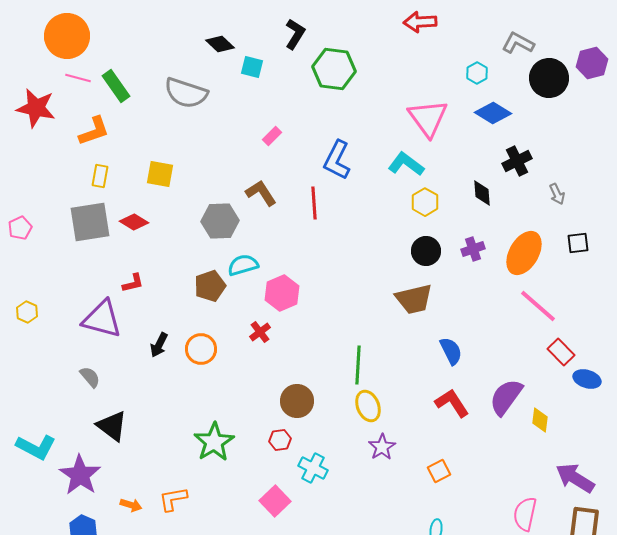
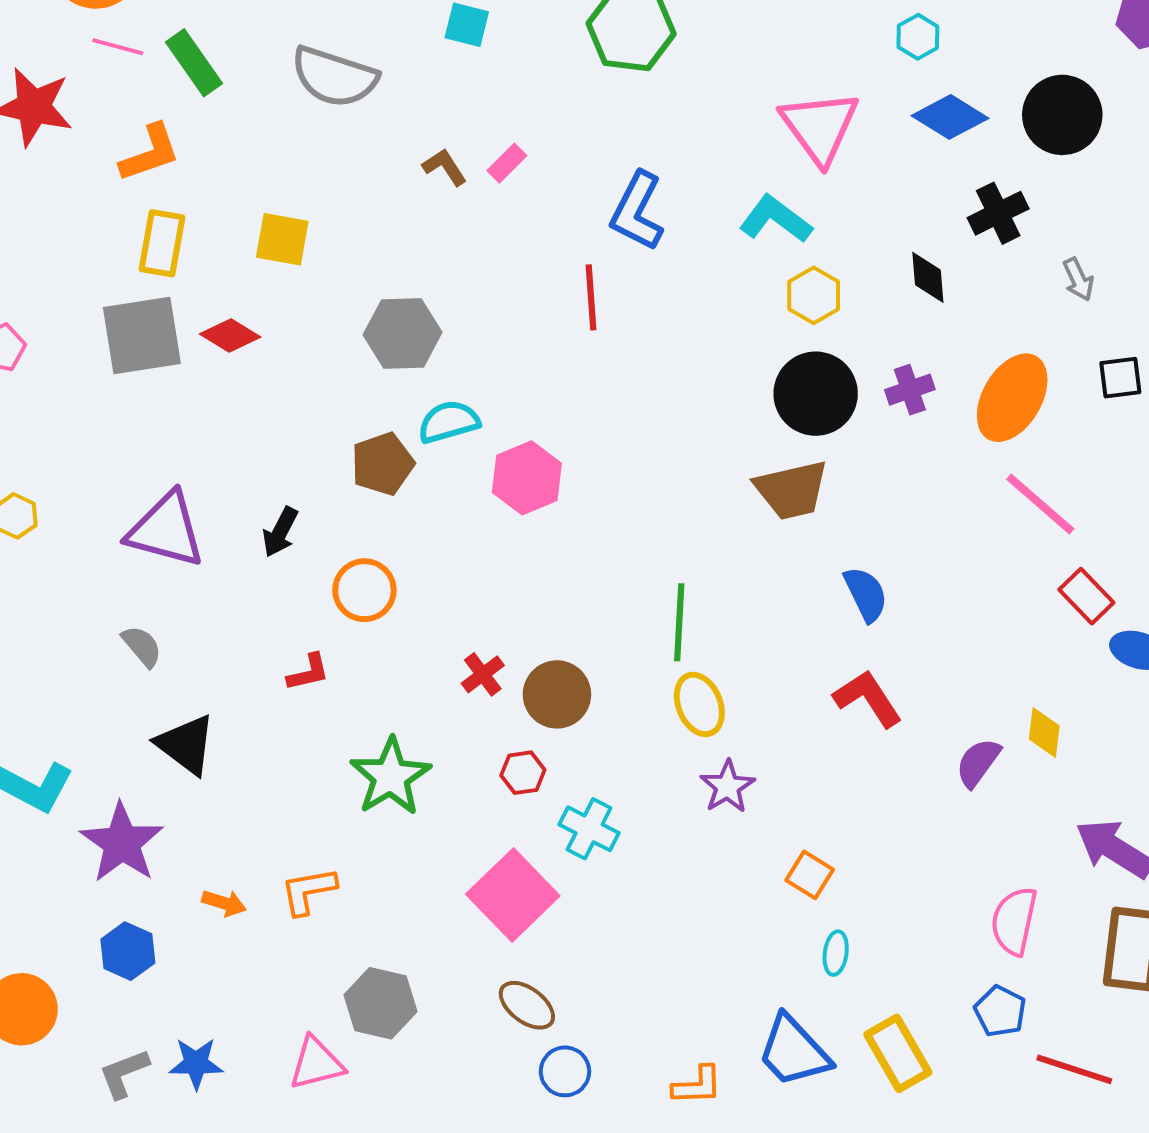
black circle: (549, 78) -> (1062, 115), moved
yellow rectangle: (100, 176) -> (162, 243), size x1.4
brown L-shape: (261, 193) -> (445, 167), moved, size x0.7
black circle: (426, 251) -> (816, 394), size x1.4
red L-shape: (133, 283) -> (308, 672), moved
red cross: (260, 332) -> (483, 674), moved
black arrow: (159, 345) -> (280, 532), moved
purple semicircle: (506, 397) -> (978, 763), moved, size x0.7
orange square: (439, 471) -> (810, 875), moved, turned -30
pink square: (275, 501) -> (513, 895), size x1.4

